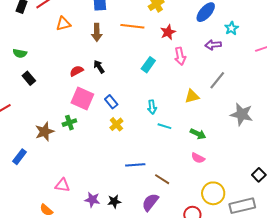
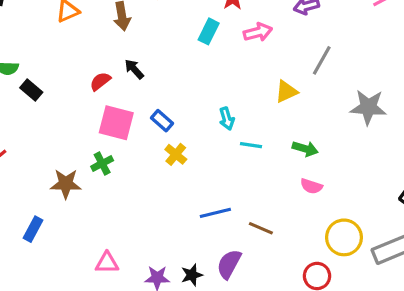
pink arrow: (180, 56) -> (258, 32), turned -84
cyan rectangle: (148, 65) -> (209, 31), moved
black rectangle: (29, 78) -> (31, 90), moved
brown star: (45, 132) -> (66, 184), turned 30
purple semicircle: (150, 202) -> (229, 264), moved

